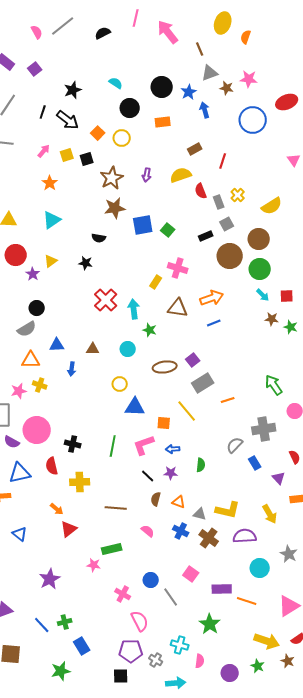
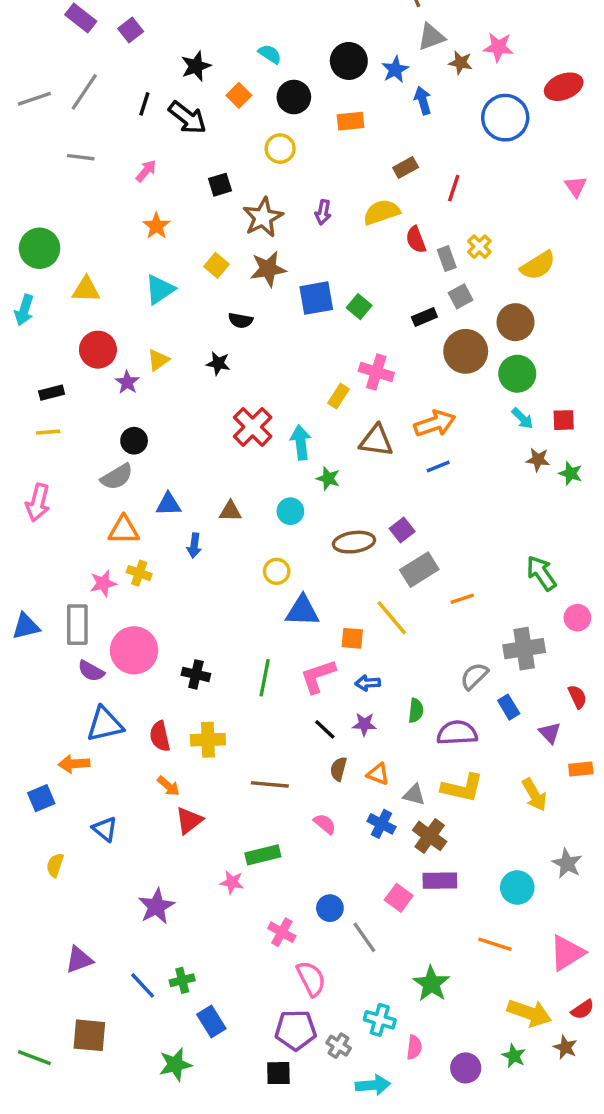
orange square: (98, 133) -> (239, 95), moved
yellow square: (67, 155) -> (217, 265), moved, turned -32
red semicircle: (52, 466) -> (160, 736), moved
purple semicircle: (245, 536) -> (457, 733), moved
purple rectangle: (222, 589) -> (440, 881), moved

